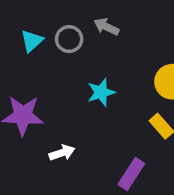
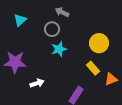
gray circle: (69, 39) -> (52, 29), moved

